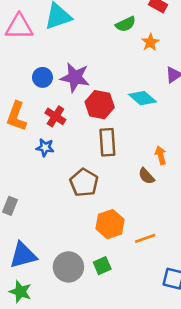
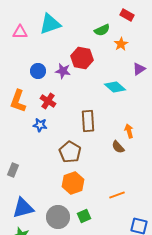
pink triangle: (19, 27) -> (20, 32), size x0.7
purple star: (75, 77) -> (63, 71), size x0.7
red hexagon: (100, 105) -> (82, 58), moved
orange hexagon: (110, 224) -> (73, 183), moved

